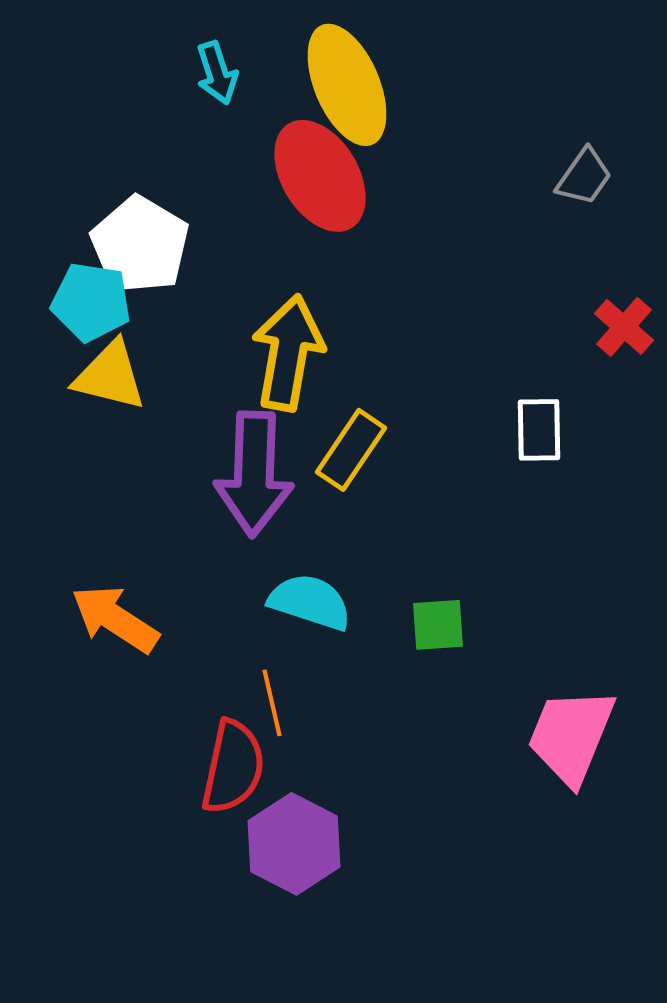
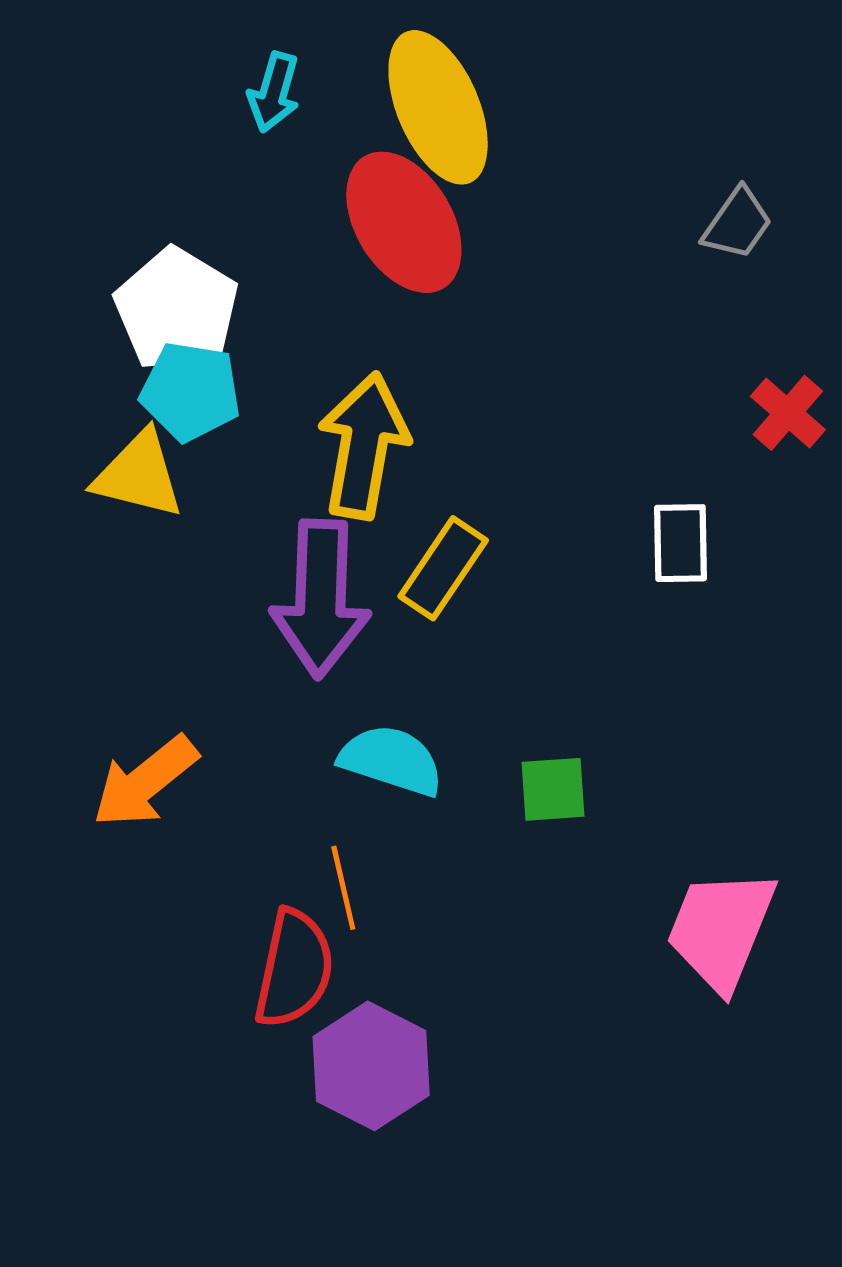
cyan arrow: (217, 73) -> (274, 92), turned 34
cyan pentagon: (91, 302) -> (191, 392), moved
orange arrow: (115, 619) -> (145, 782), turned -72

